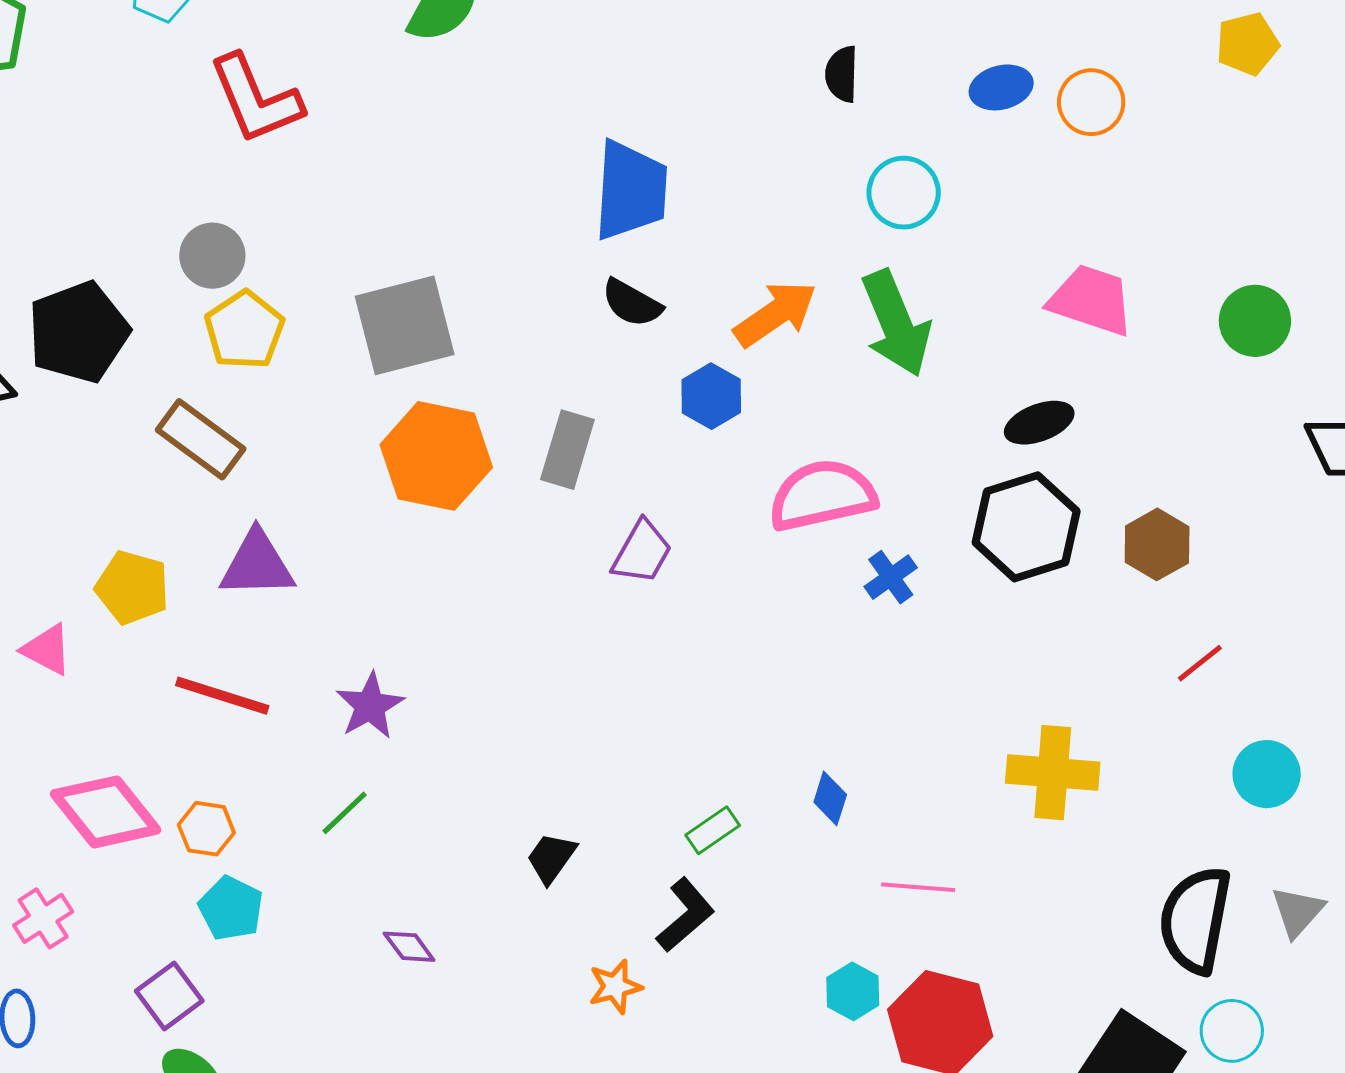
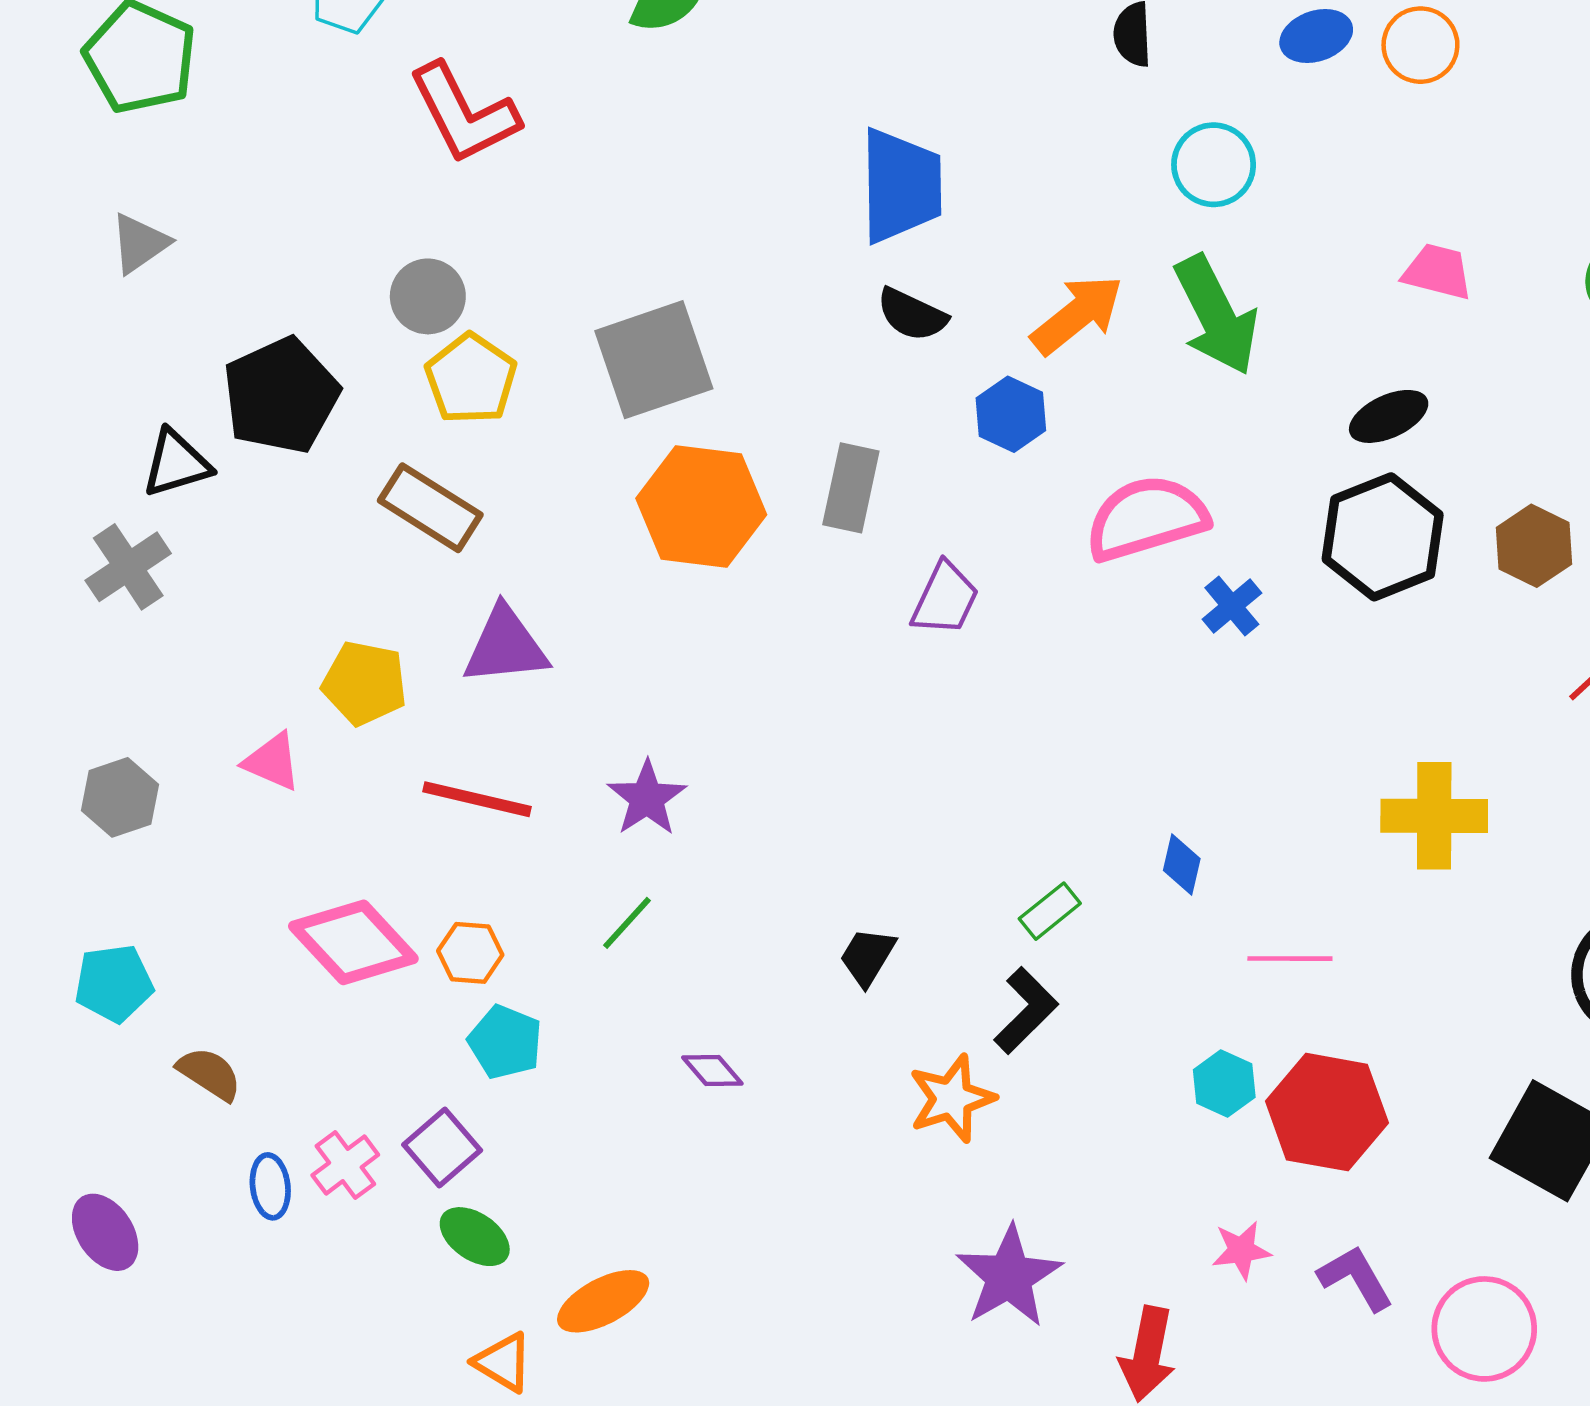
pink trapezoid: (1091, 300) -> (1438, 272), size x0.7
pink cross: (43, 918) -> (345, 1165), moved
orange star: (615, 987) -> (952, 1098), size x1.4

